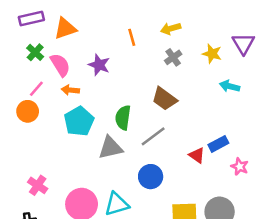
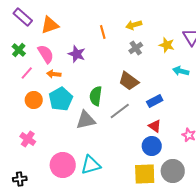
purple rectangle: (31, 18) -> (23, 17), turned 54
green cross: (35, 52) -> (19, 50), moved
orange circle: (28, 111) -> (34, 100), moved
blue rectangle: (218, 144) -> (155, 101), moved
blue circle: (151, 177) -> (152, 146), moved
pink cross: (38, 185) -> (28, 139), moved

